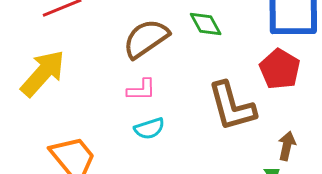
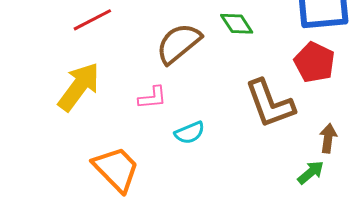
pink L-shape: (141, 90) -> (152, 98), moved

